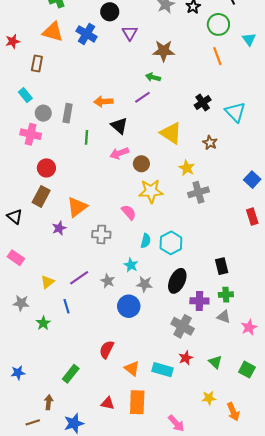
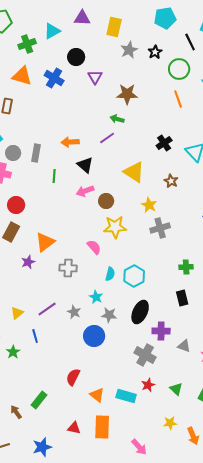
green cross: (226, 295) -> (186, 267), moved
brown arrow: (49, 402) -> (16, 412), moved, turned -40

